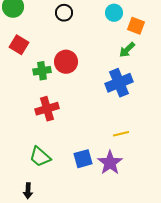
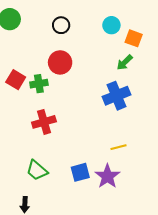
red square: (19, 45) -> (16, 80), moved
red circle: (66, 62) -> (60, 62), moved

